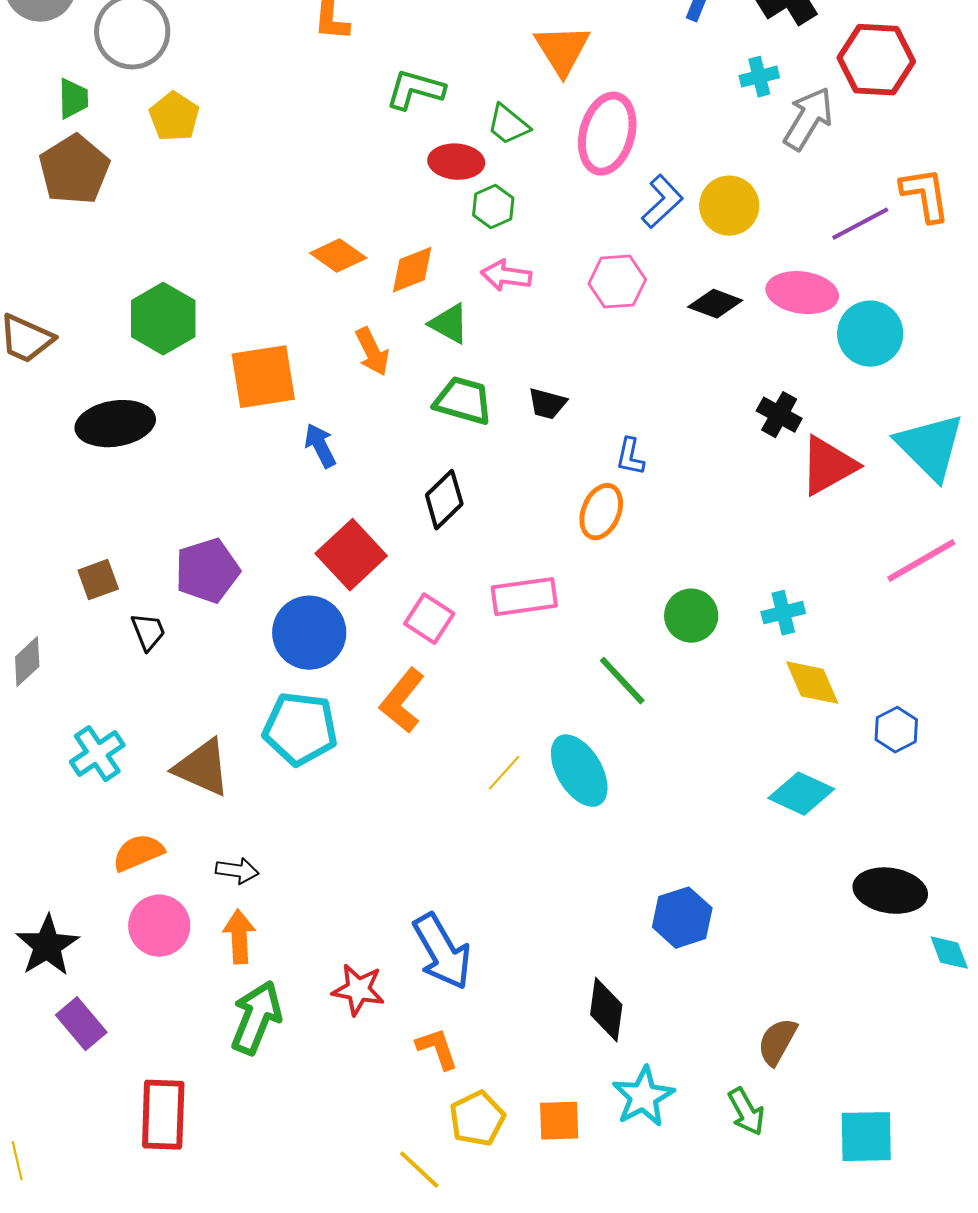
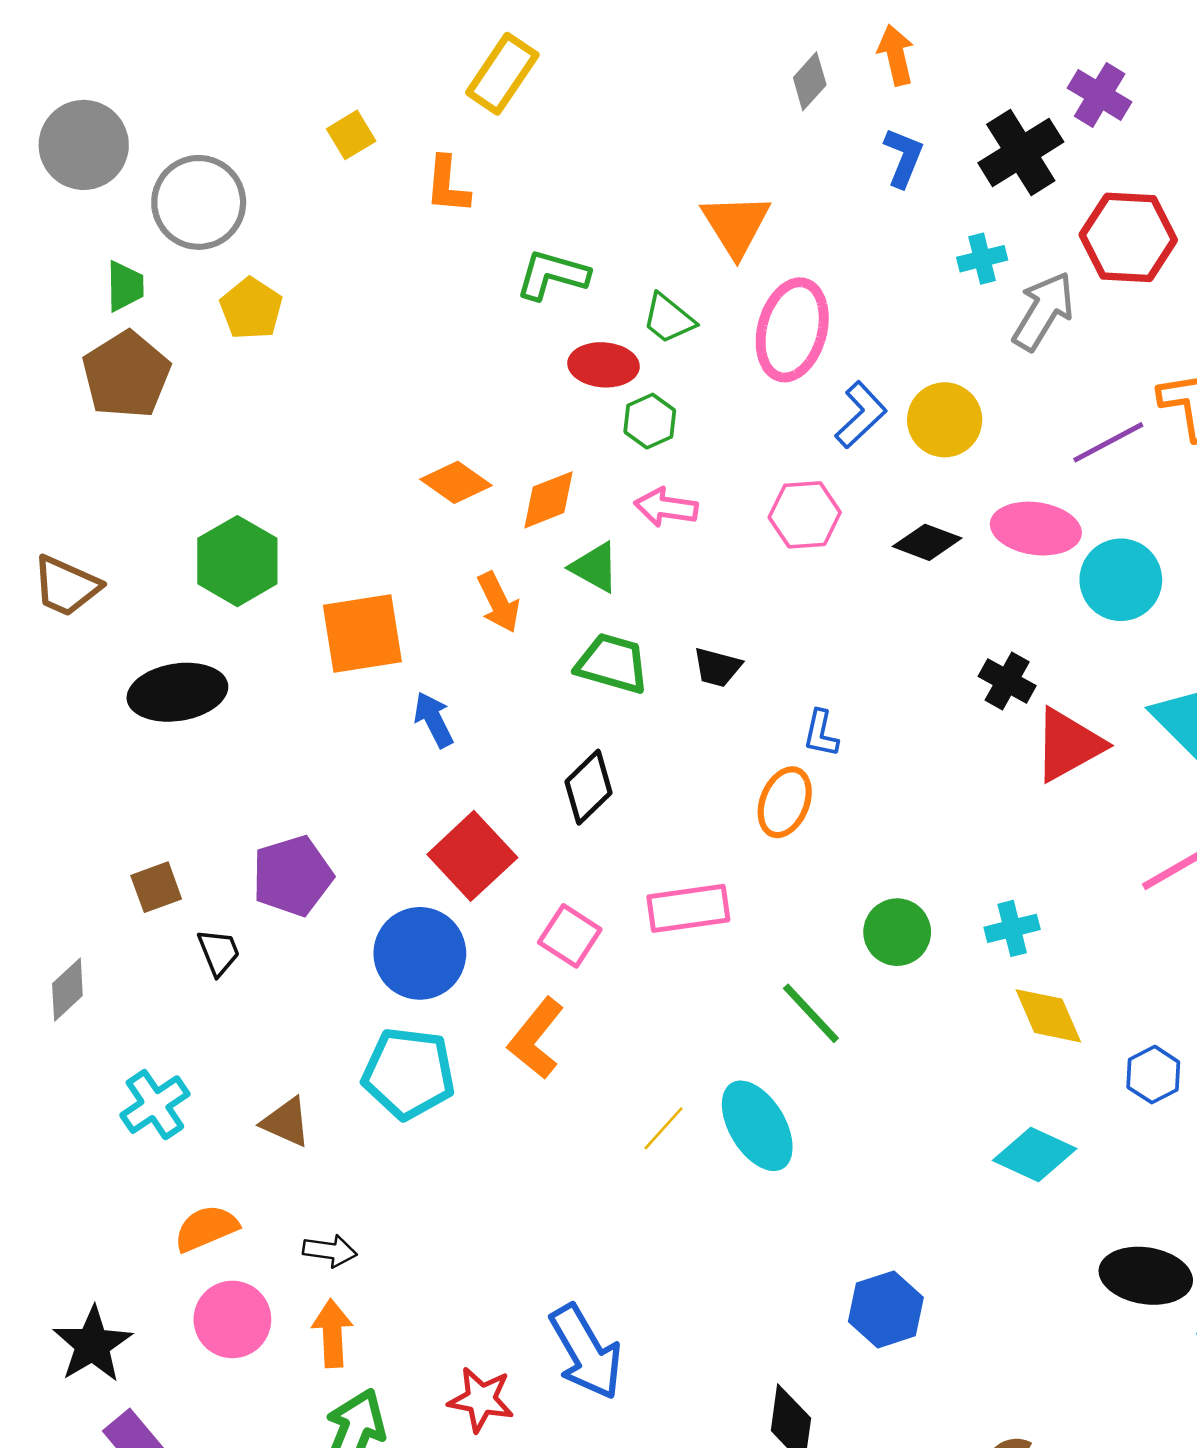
brown triangle: (202, 768) -> (286, 1122), size x0.7

